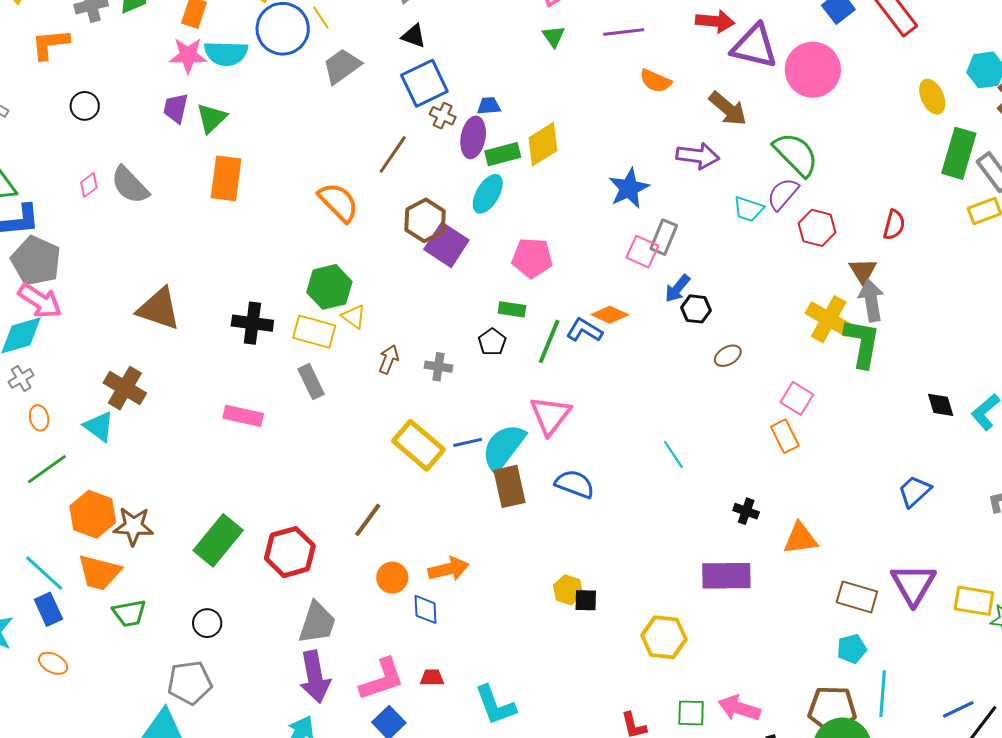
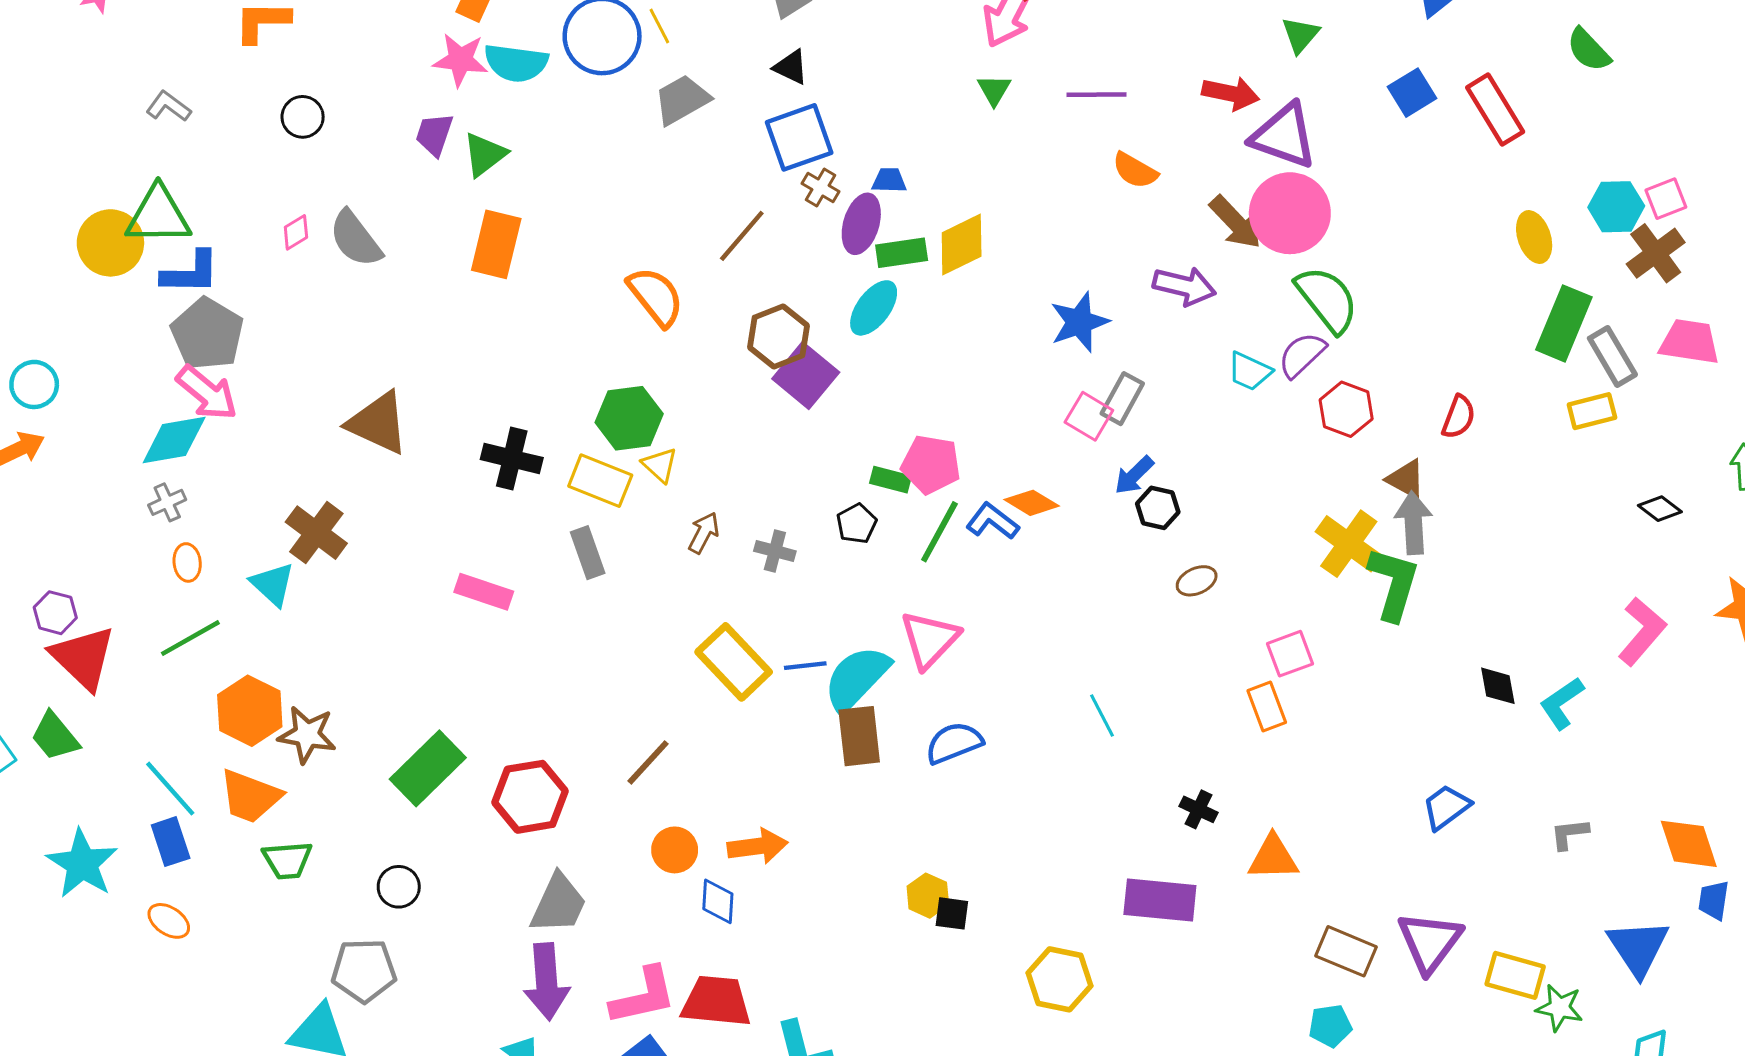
pink circle: (813, 70) -> (1290, 213), moved
pink pentagon: (532, 258) -> (931, 464), moved
brown triangle: (863, 271) -> (1406, 479), turned -36
pink square: (797, 398) -> (1290, 654), turned 32
blue semicircle: (575, 484) -> (954, 743), turned -48
red trapezoid: (432, 678) -> (716, 1001), size x2.0

